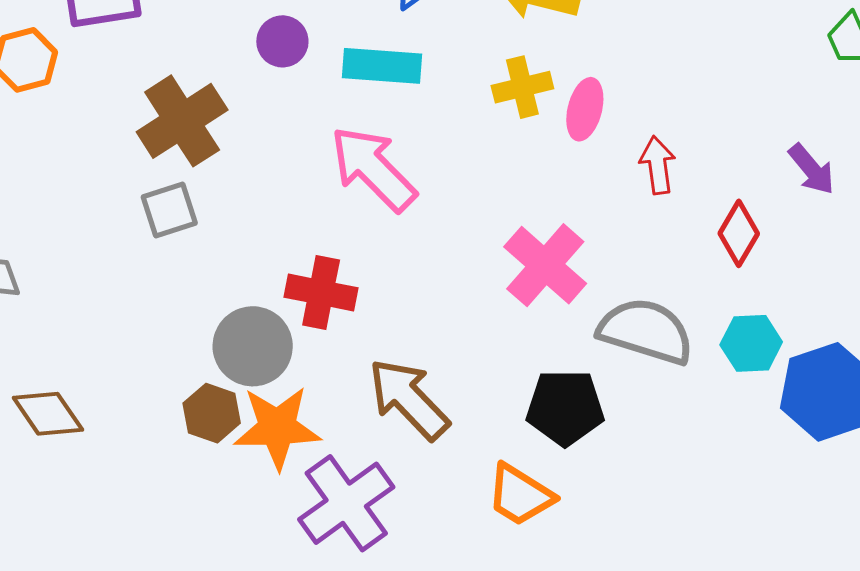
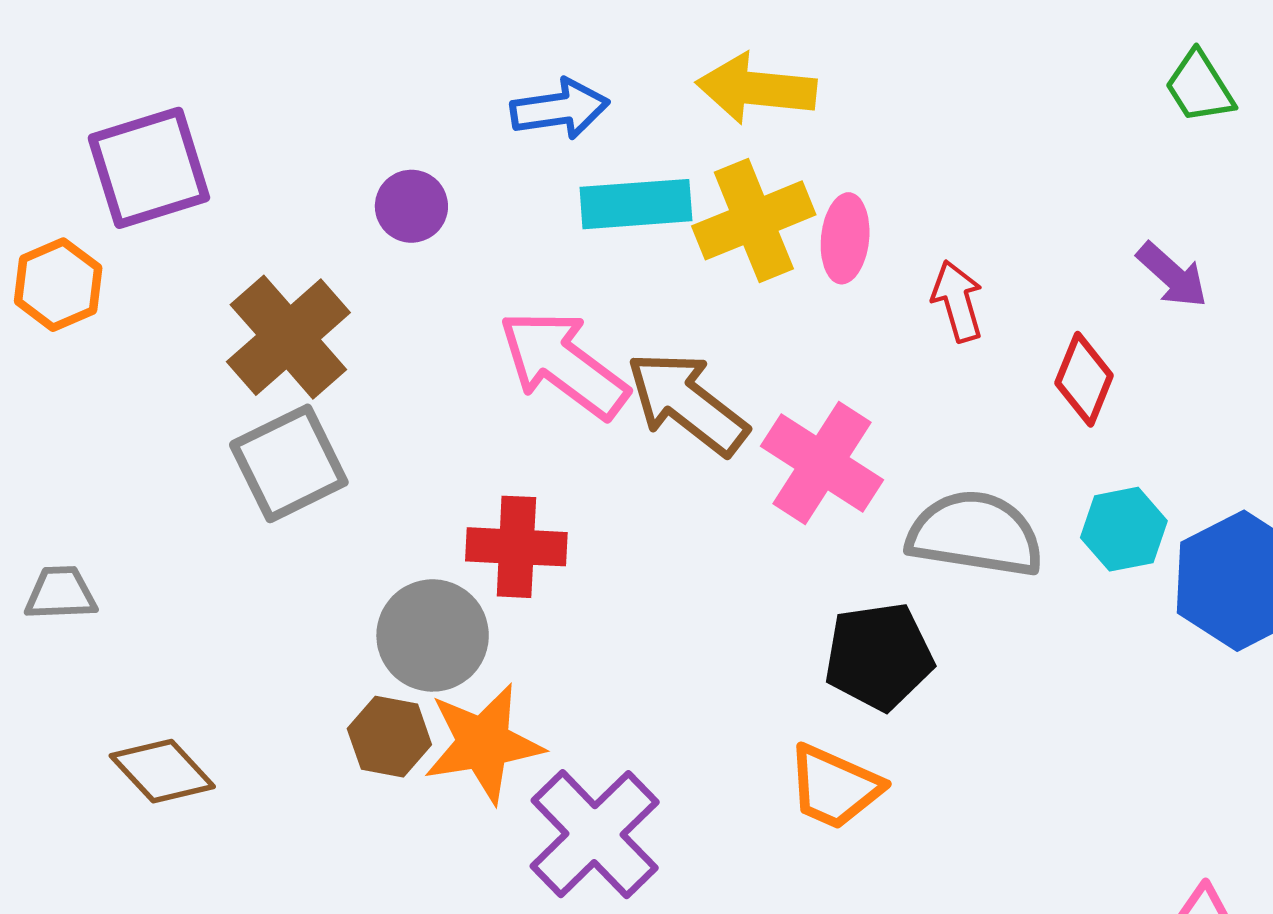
cyan rectangle: (382, 66) -> (636, 204), moved
yellow cross: (522, 87) -> (754, 220), size x1.4
gray square: (169, 210) -> (289, 463), size x1.4
brown arrow: (409, 399) -> (687, 403), moved

